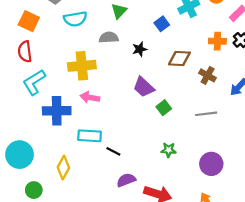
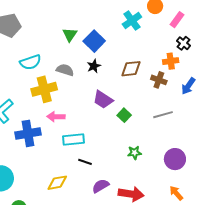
cyan semicircle: (75, 19) -> (30, 62), moved
blue square: (162, 24) -> (94, 41), moved, size x1.5
gray semicircle: (109, 37) -> (65, 70), moved, turned 30
orange cross: (217, 41) -> (171, 61), moved
cyan rectangle: (90, 136) -> (74, 140), moved
yellow diamond: (63, 168) -> (57, 183), moved, turned 60

